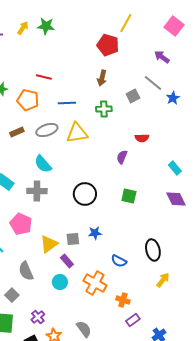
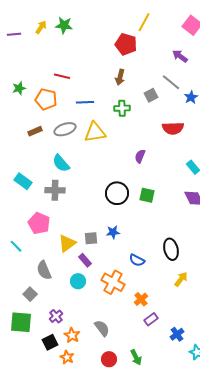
red semicircle: (142, 138) -> (173, 128), moved, size x1.5
black circle: (85, 194) -> (117, 193), moved
orange cross: (123, 300) -> (141, 299), turned 32

